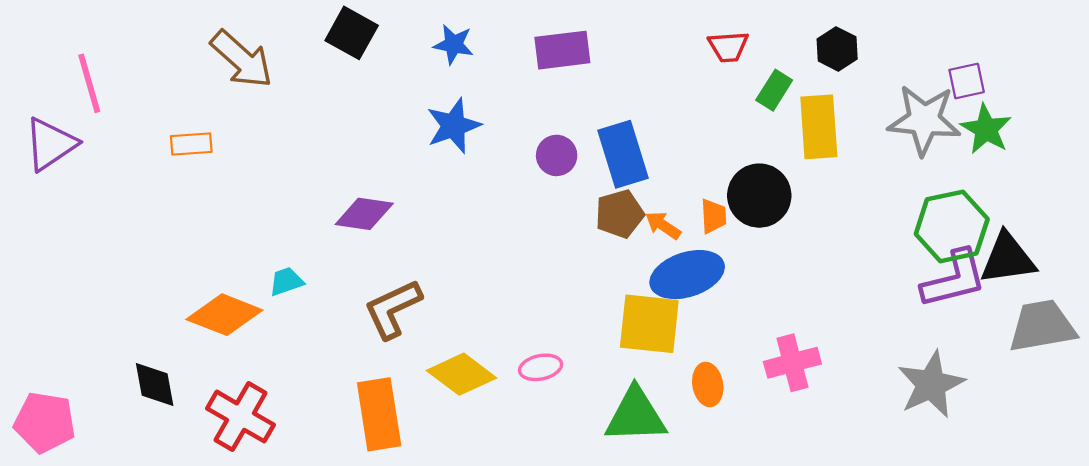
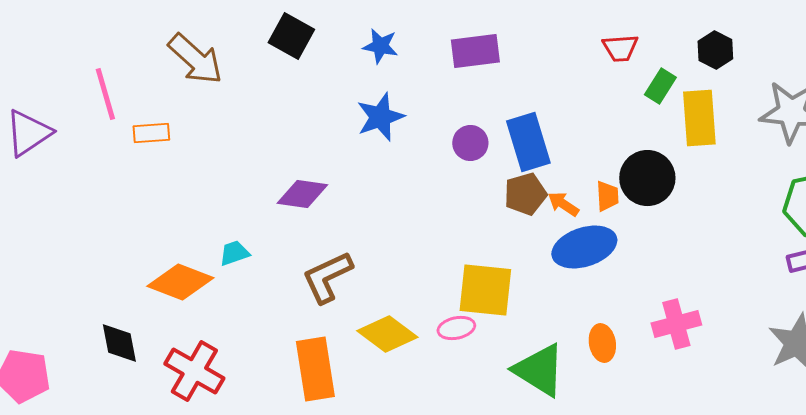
pink line: (89, 83) -> (105, 94), moved
yellow square: (649, 324) -> (485, 290), moved
green triangle: (636, 415) -> (539, 370), turned 34

